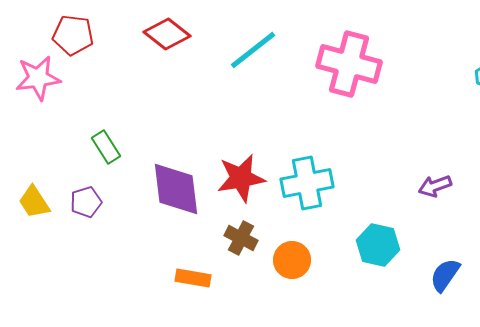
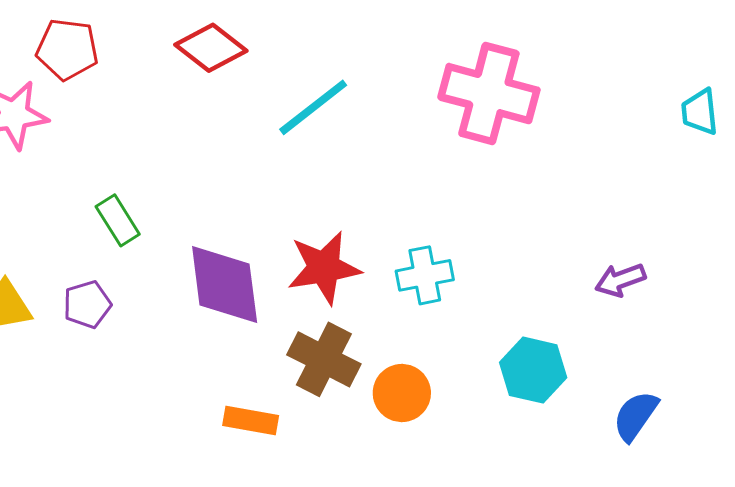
cyan line: (253, 50) -> (313, 107), moved
cyan cross: (307, 183) -> (425, 275), size x0.7
brown cross: (241, 238) -> (324, 359), size x1.4

